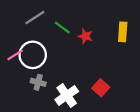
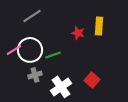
green line: (62, 27) -> (53, 55), moved, turned -56
yellow rectangle: (123, 32) -> (99, 26), moved
gray cross: (38, 82) -> (35, 75), turned -32

